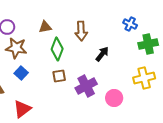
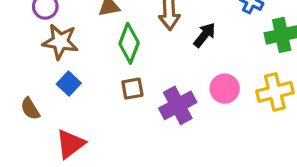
black arrow: (102, 54) -> (205, 35), moved
pink circle: (114, 98) -> (225, 89), moved

